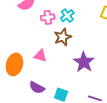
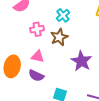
pink cross: (48, 17) -> (37, 29), moved
purple semicircle: (37, 88) -> (36, 76), moved

